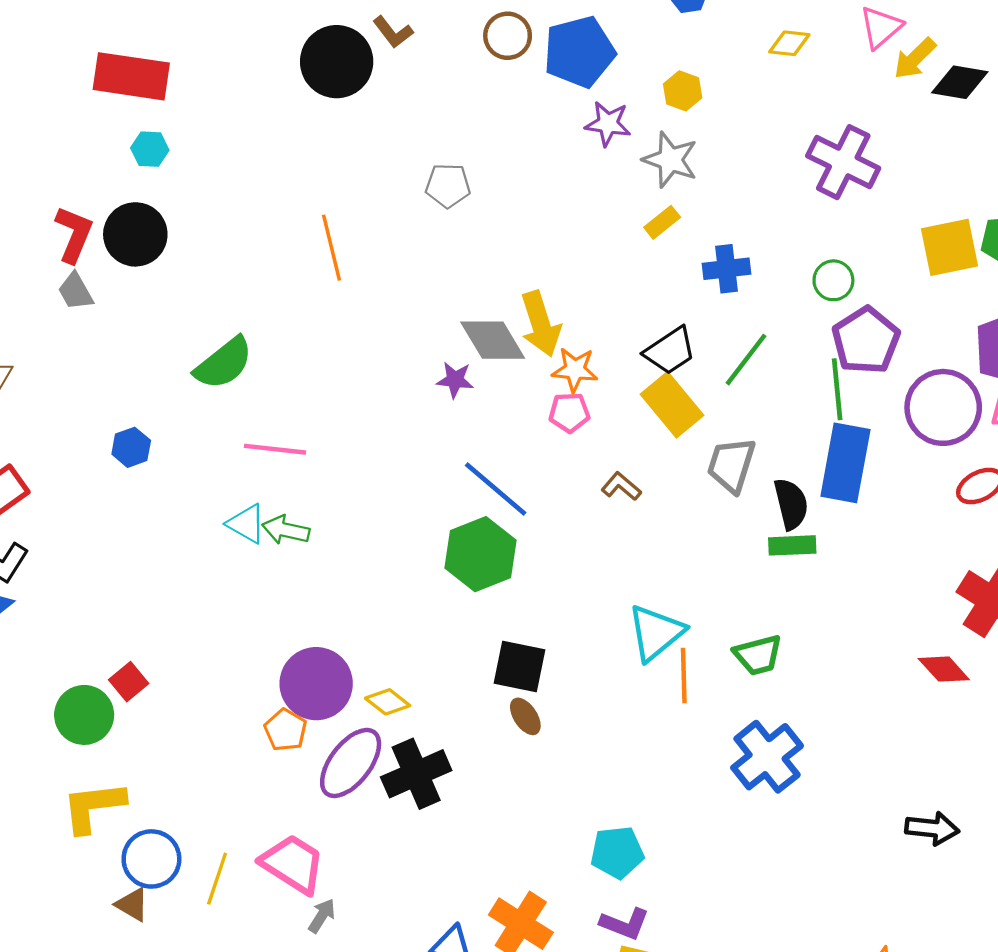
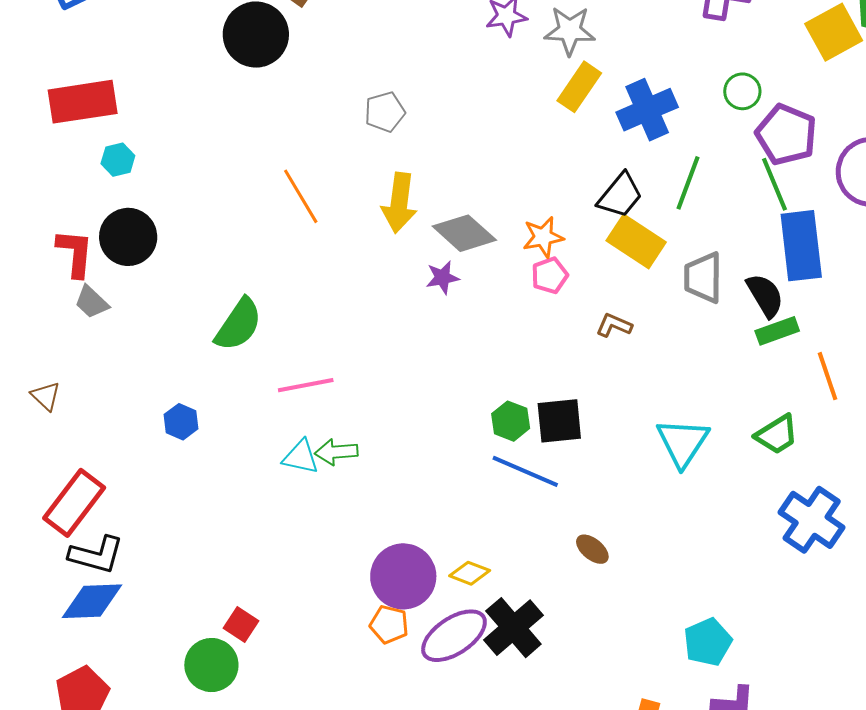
yellow rectangle: (662, 222) -> (579, 87), size x1.5
blue cross: (727, 269) -> (647, 110), size x1.4
yellow arrow: (541, 324) -> (399, 203), moved, turned 42
blue line: (496, 489) -> (525, 471), moved
green hexagon: (480, 554) -> (511, 421), size x0.6
black square: (520, 666) -> (559, 421), moved
orange line: (684, 676) -> (828, 376), moved
purple ellipse: (351, 763) -> (454, 636), turned 36

